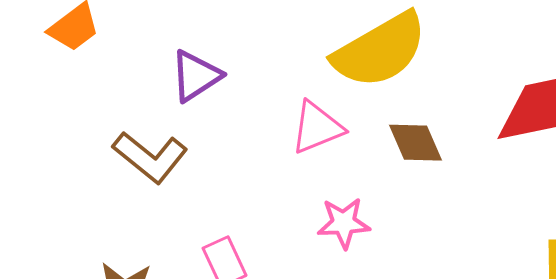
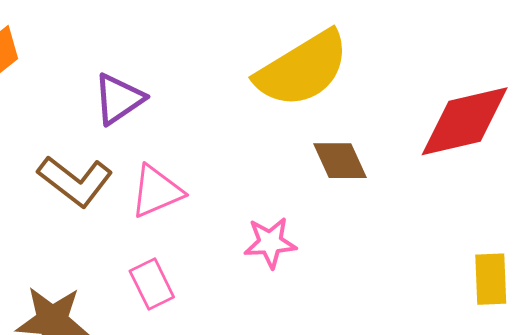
pink triangle: (317, 128) -> (157, 191), moved

